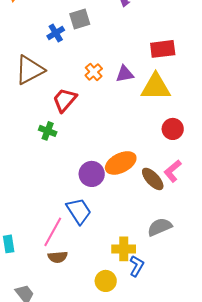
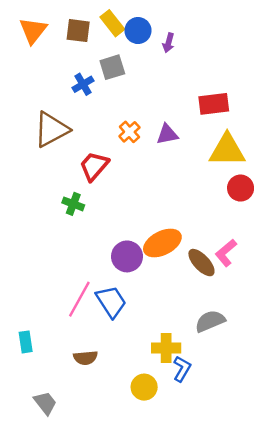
yellow triangle: (156, 87) -> (227, 150), moved
red circle: (173, 129) -> (241, 188), moved
pink line: (53, 232) -> (79, 299), moved

